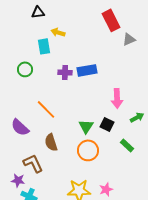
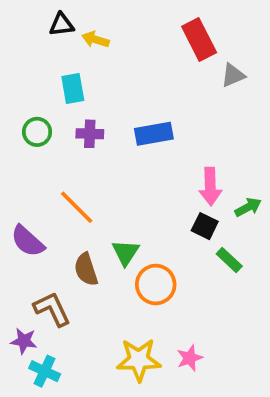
yellow arrow: (58, 32) -> (95, 40), moved
purple cross: (65, 72) -> (90, 134), moved
green arrow: (137, 117) -> (248, 207), moved
black square: (107, 124) -> (205, 226), moved
green triangle: (86, 126) -> (126, 252), moved
green rectangle: (127, 145) -> (229, 260), moved

